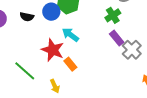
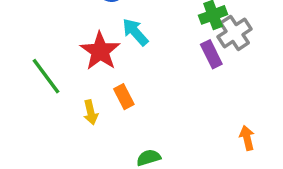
gray cross: (132, 50) -> (235, 33), moved
orange rectangle: (70, 64) -> (124, 97), moved

